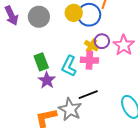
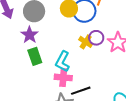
pink cross: (89, 60) -> (63, 77), moved
purple star: (47, 80) -> (30, 35), moved

